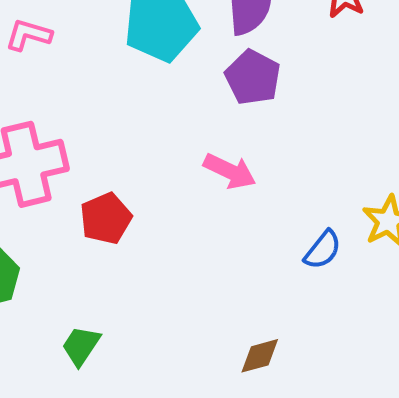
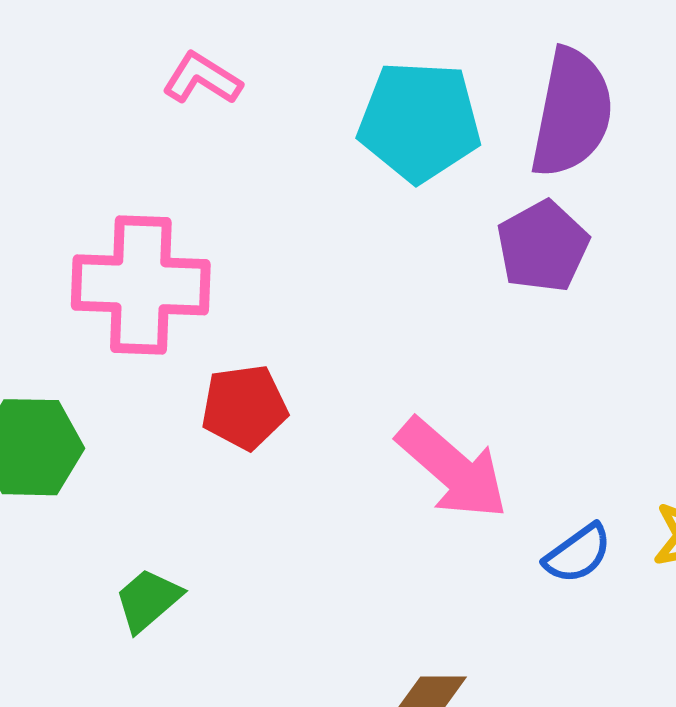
pink arrow: (230, 171) -> (452, 469), moved, size x1.4

